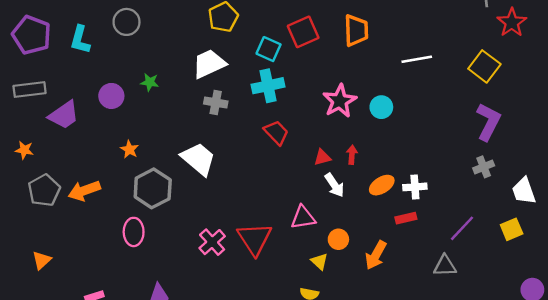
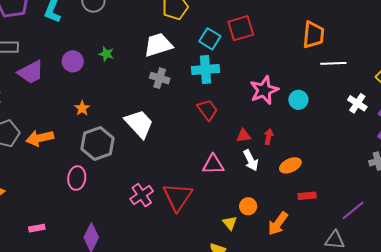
orange trapezoid: (356, 30) -> (313, 35), moved
white cross: (415, 187) -> (357, 103), moved, turned 30
pink triangle: (303, 217) -> (213, 164), moved

